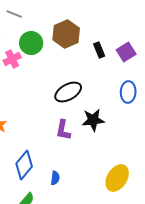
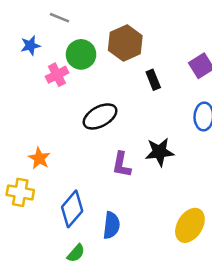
black rectangle: (99, 50) -> (153, 80), moved
black ellipse: (68, 92) -> (100, 116), moved
blue semicircle: (55, 178) -> (111, 225), size x1.5

